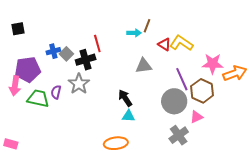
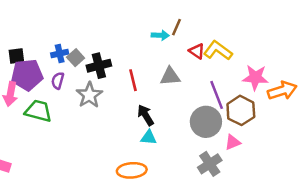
black square: (18, 29) -> (16, 56), moved
red line: (97, 43) -> (133, 80), moved
purple semicircle: (56, 92) -> (58, 81), moved

